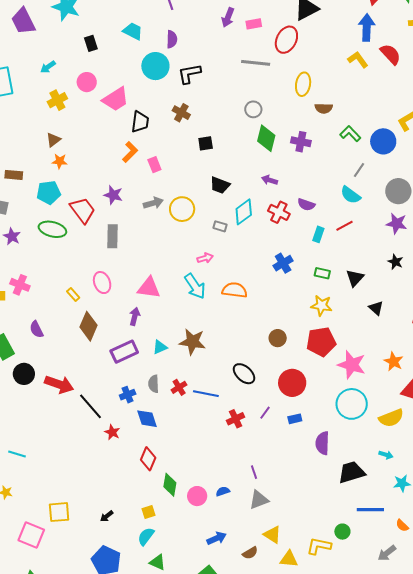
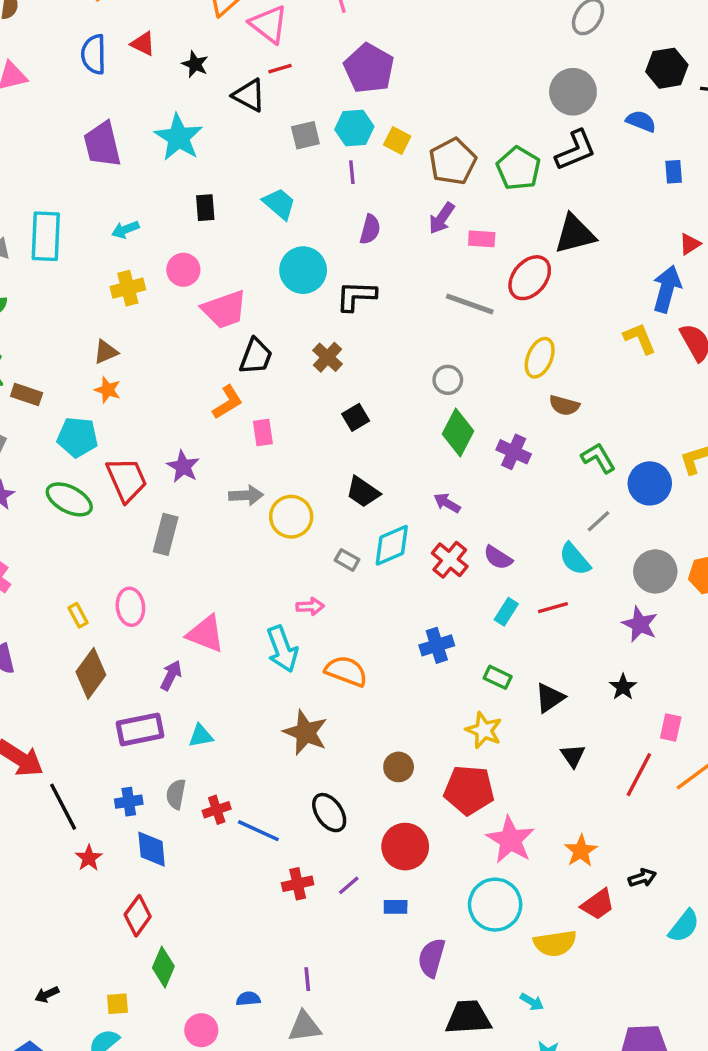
purple semicircle: (172, 39) -> (370, 229), moved
black square: (206, 143) -> (356, 417), turned -35
brown star: (193, 342) -> (306, 732), moved
pink circle: (197, 496) -> (201, 1030), moved

